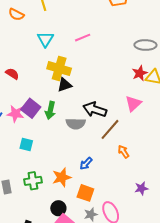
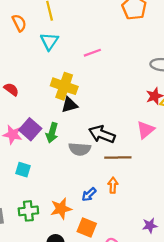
orange semicircle: (16, 14) -> (19, 23), turned -147
cyan triangle: (45, 39) -> (49, 41), moved
brown line: (110, 129) -> (118, 158), turned 45
orange arrow: (124, 152) -> (113, 185), moved, turned 32

